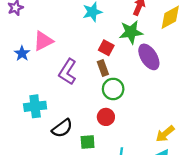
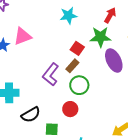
brown rectangle: (103, 68) -> (72, 66), turned 56
purple L-shape: (68, 72) -> (51, 74), moved

